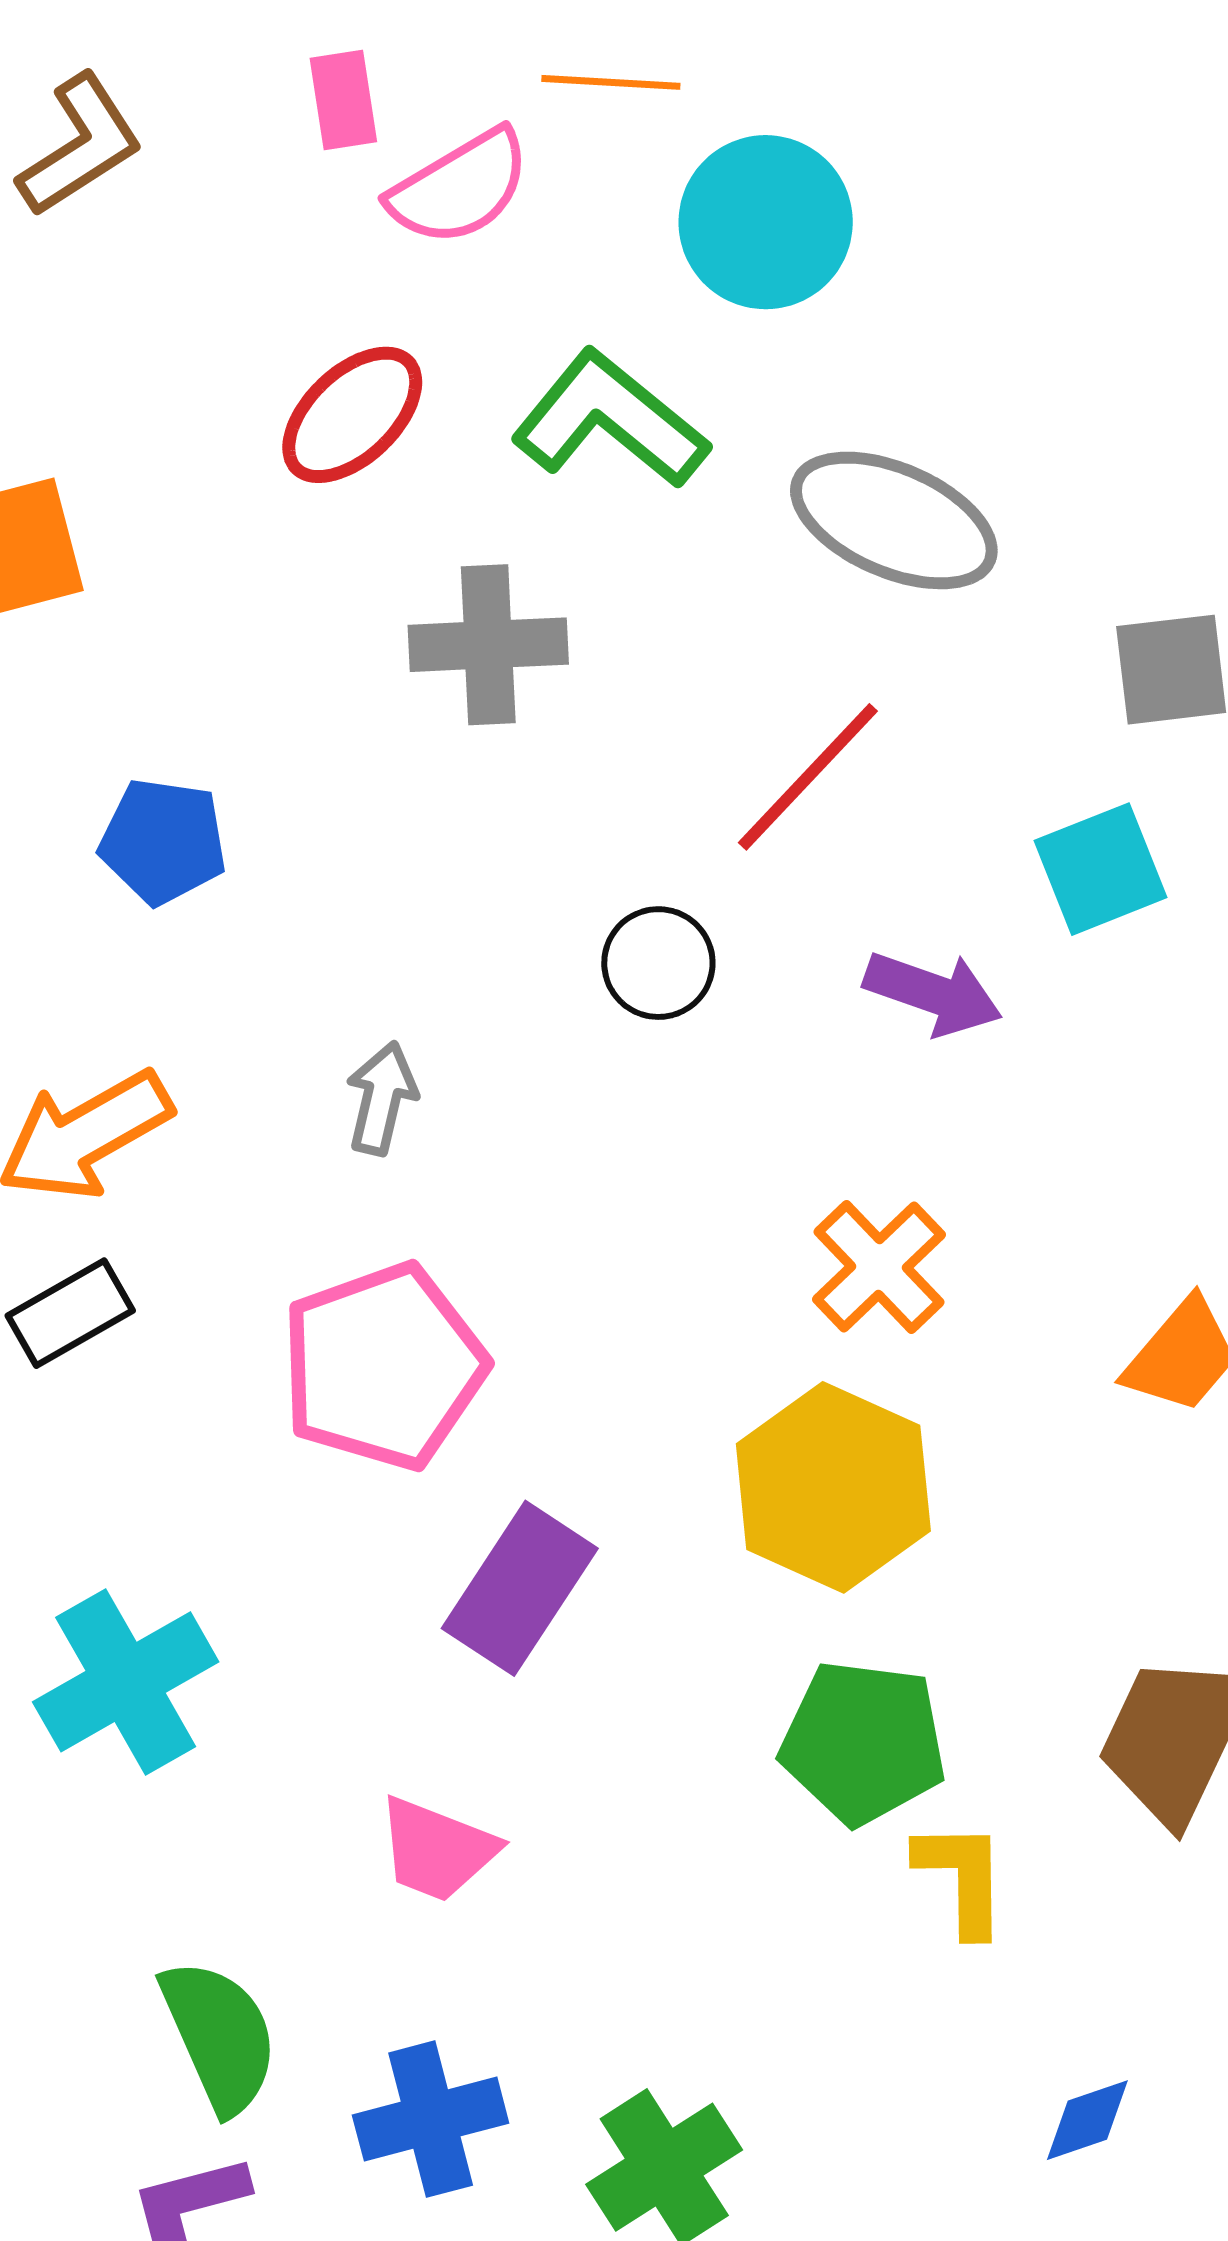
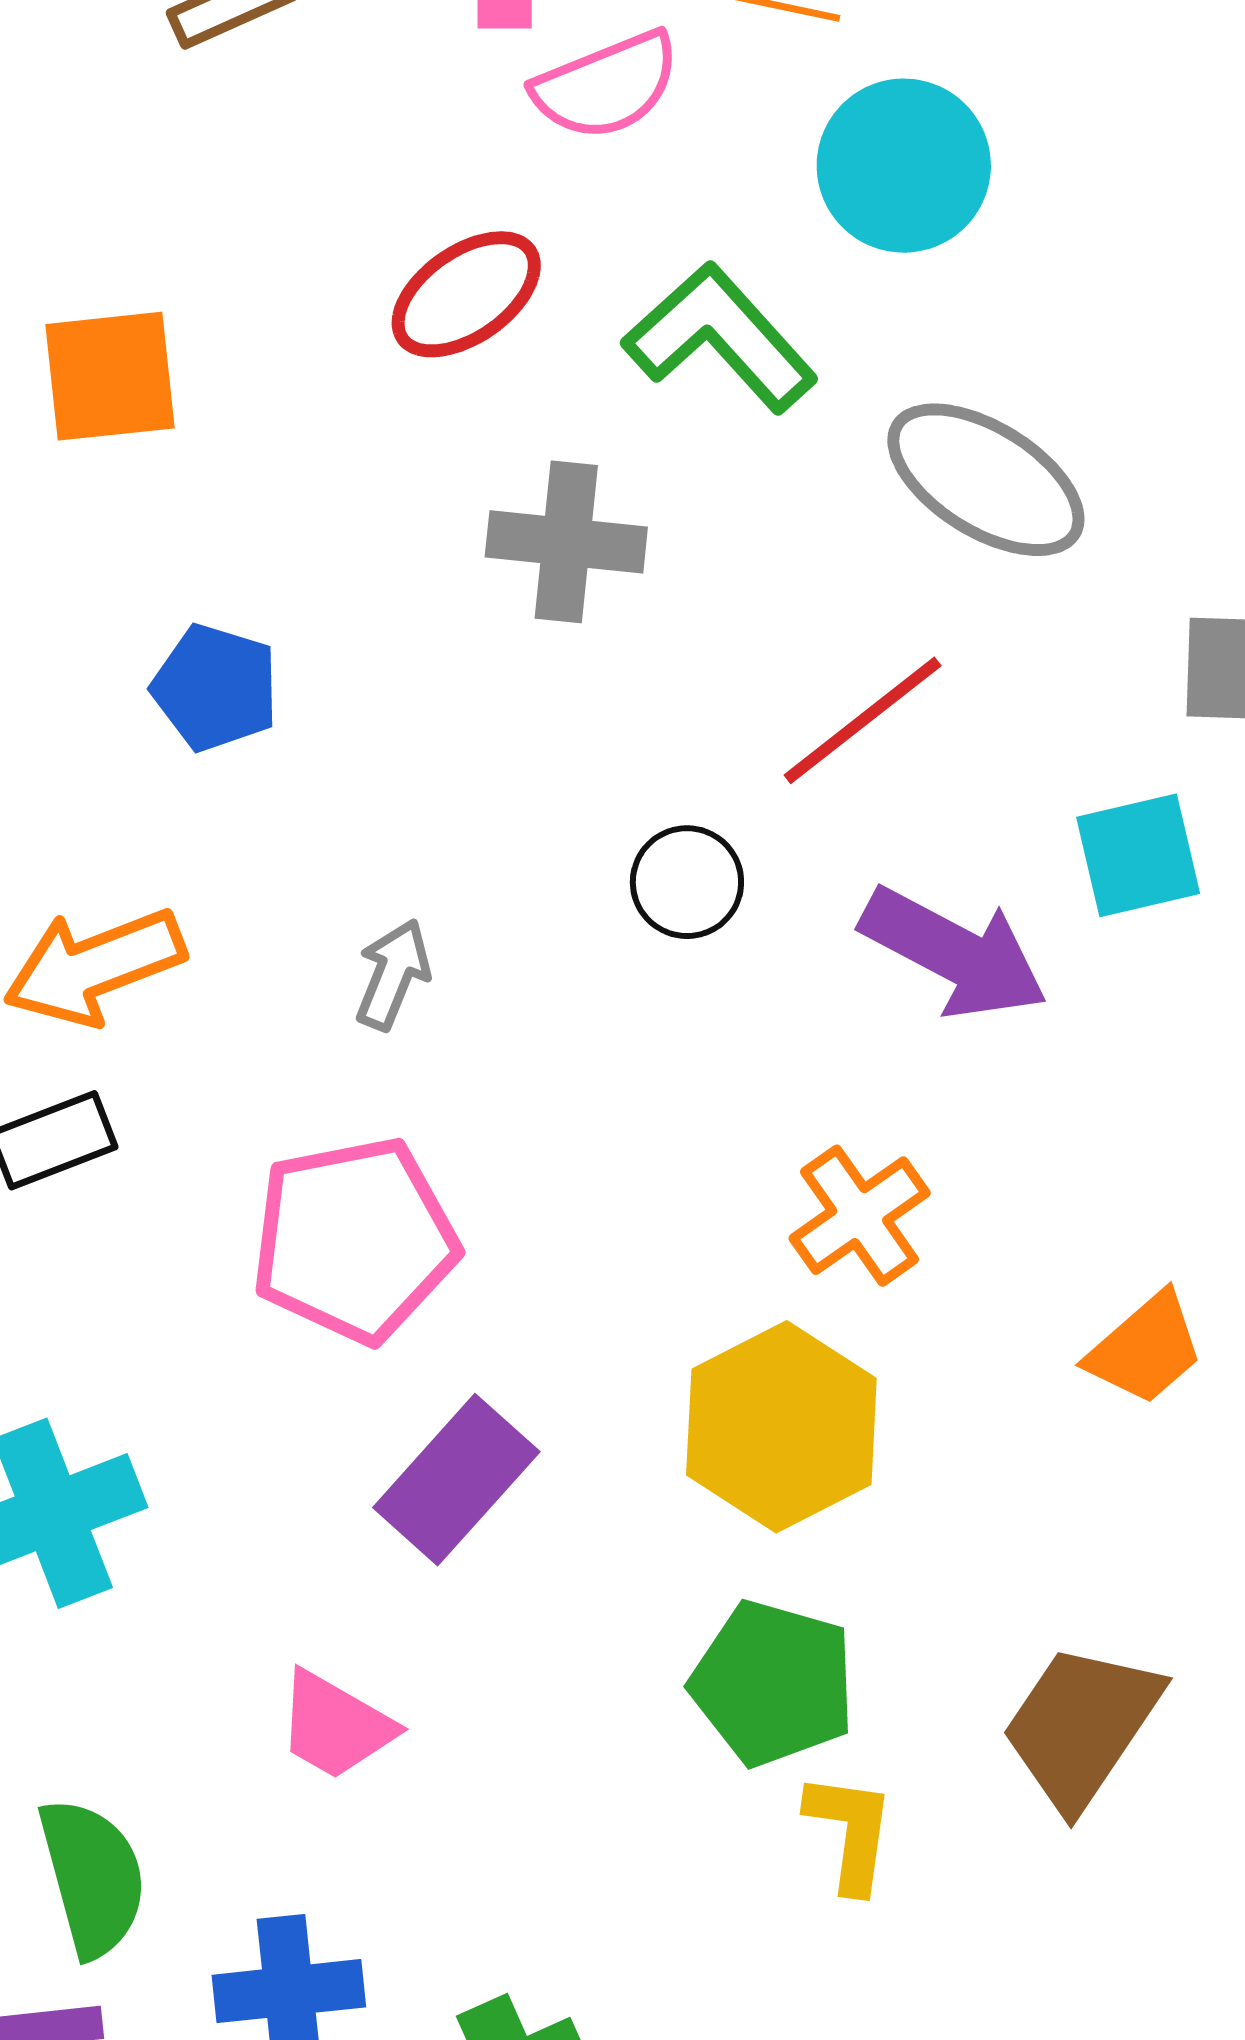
purple arrow: (933, 993) -> (954, 953), size x1.4

